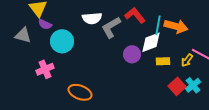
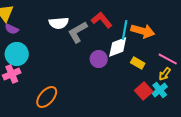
cyan circle: (62, 41) -> (17, 54), moved
yellow arrow: (187, 60) -> (165, 74), moved
yellow rectangle: (163, 61) -> (138, 63), moved, turned 32
orange ellipse: (80, 92) -> (47, 97), turned -70

